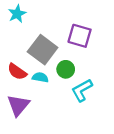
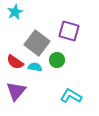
cyan L-shape: (82, 90) -> (71, 96), moved, turned 60

